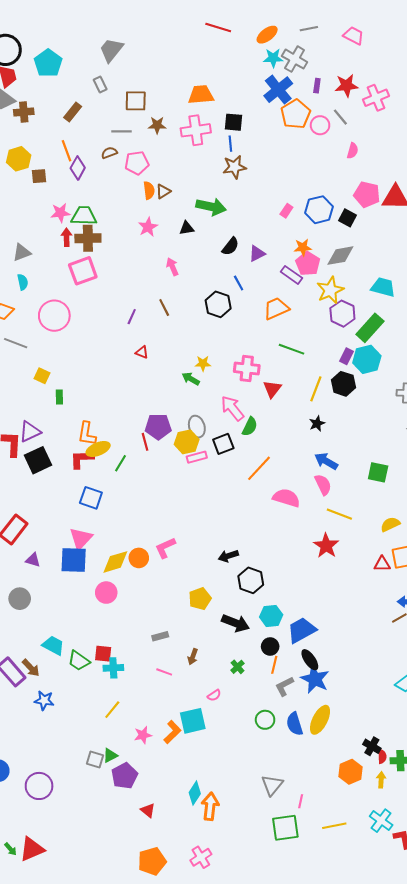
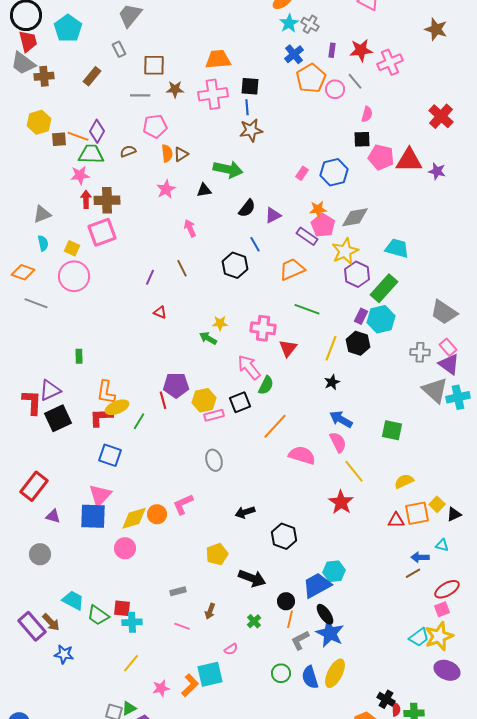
cyan star: (273, 58) -> (289, 23), turned -30
gray cross: (295, 59) -> (310, 24), size x0.7
blue cross: (278, 90) -> (294, 54), size x0.7
orange line: (67, 151) -> (78, 136), moved, turned -50
brown semicircle: (109, 153) -> (128, 151), moved
green trapezoid: (84, 216) -> (91, 154), moved
black square: (348, 218) -> (362, 139), moved, turned -30
yellow square: (42, 376) -> (72, 248), moved
gray ellipse: (197, 427) -> (214, 460), moved
yellow line: (339, 514) -> (354, 471), turned 30
black hexagon: (251, 580) -> (284, 536), moved
cyan hexagon: (271, 616) -> (334, 571), moved

